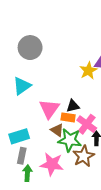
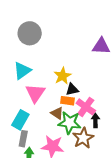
yellow star: (88, 71) -> (62, 76), moved
pink triangle: (49, 109) -> (35, 93), moved
cyan rectangle: (19, 136) -> (20, 120), turned -42

